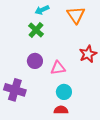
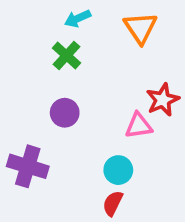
pink triangle: (58, 68) -> (139, 126), moved
red semicircle: (61, 110) -> (113, 203), turned -64

